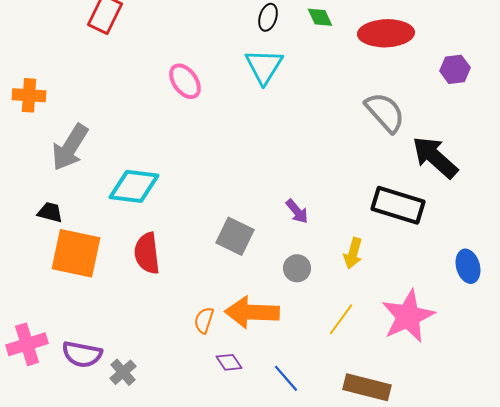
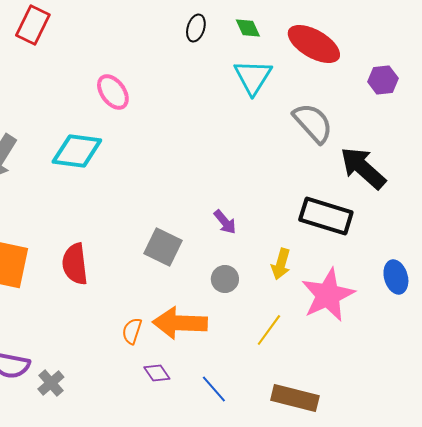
red ellipse: (386, 33) -> (314, 44), turned 32
cyan triangle: (264, 66) -> (253, 77), moved
cyan diamond: (134, 186) -> (77, 151), moved
pink star: (408, 316) -> (328, 295), moved

